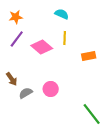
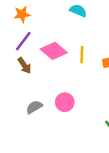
yellow line: (65, 38) -> (82, 55), moved
brown arrow: (12, 79) -> (24, 66), moved

